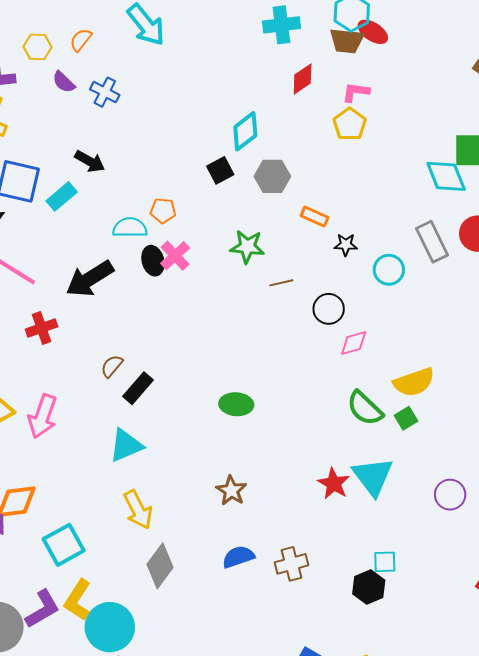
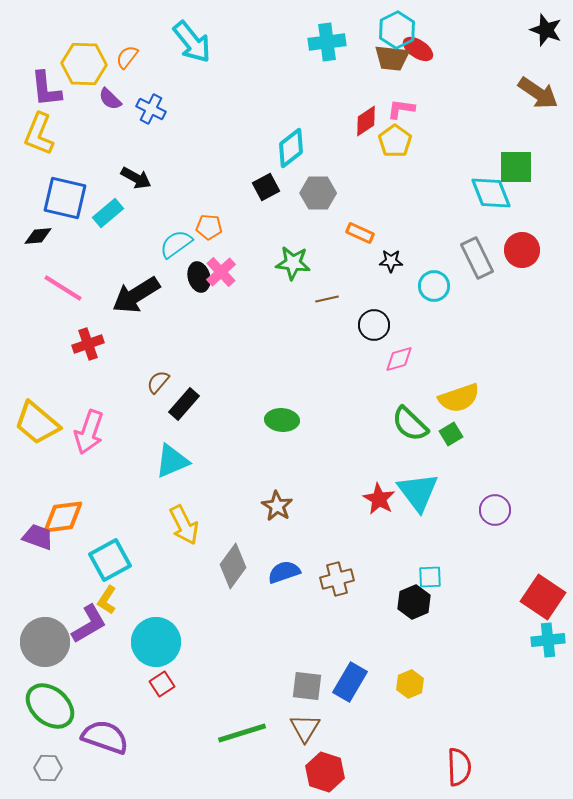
yellow hexagon: (38, 47) -> (84, 64), size x1.6
red diamond: (303, 79) -> (366, 121), moved
cyan semicircle: (130, 228) -> (176, 244), turned -36
gray diamond: (160, 566) -> (233, 566), moved
yellow L-shape: (78, 600) -> (107, 600), moved, size x0.7

